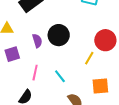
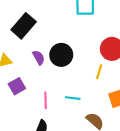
purple semicircle: (37, 41) -> (39, 57), moved
cyan line: (60, 76) -> (73, 98), turned -32

